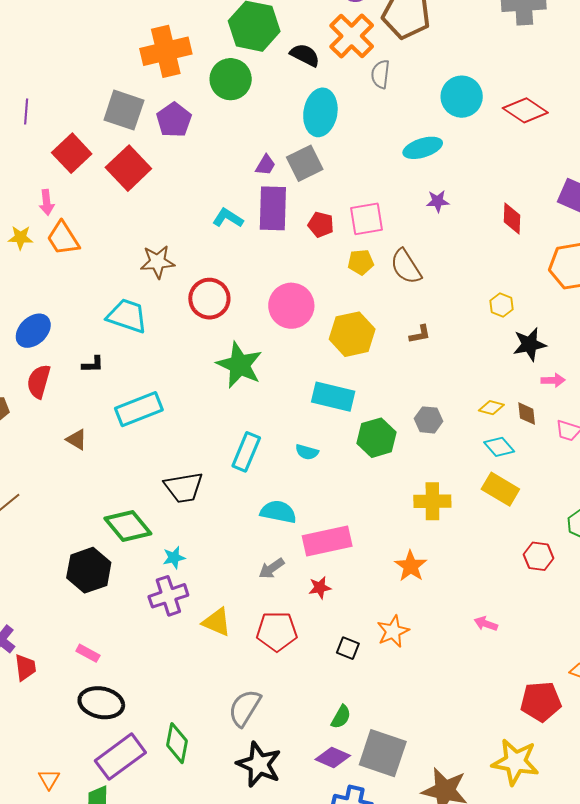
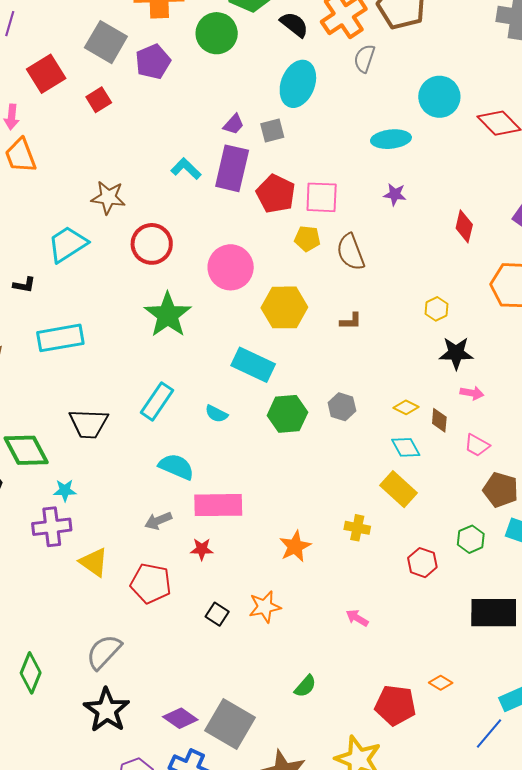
gray square: (305, 163) -> (272, 130), size x0.7
red square: (128, 168) -> (99, 100), size x0.6
red pentagon: (321, 225) -> (276, 194), size x1.5
cyan trapezoid: (127, 316) -> (68, 244), turned -63
yellow cross: (432, 501) -> (357, 528), moved, size x0.7
green semicircle: (341, 717) -> (305, 686), moved

